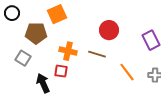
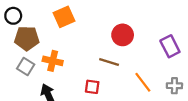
brown pentagon: (36, 33) -> (27, 38), moved
orange cross: (68, 51) -> (53, 61), moved
red square: (61, 71) -> (92, 87), moved

